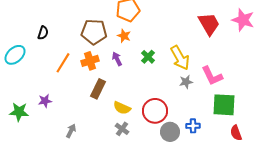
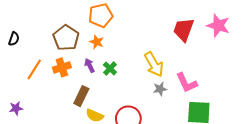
red trapezoid: (209, 24) -> (184, 30), turned -130
brown pentagon: (94, 32) -> (66, 38), turned 30
green cross: (148, 57) -> (110, 68), moved
brown rectangle: (98, 89) -> (81, 96), moved

